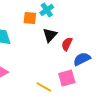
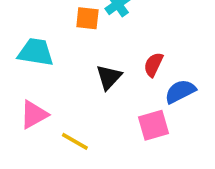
black triangle: (50, 35) -> (109, 77), moved
yellow line: (44, 87) -> (75, 141), moved

